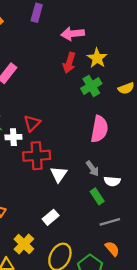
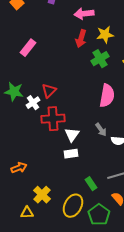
yellow star: (97, 58) -> (105, 35), turned 30
white cross: (13, 137) -> (33, 103), turned -32
green rectangle: (97, 196) -> (91, 184), moved
white rectangle: (51, 217) -> (71, 154), moved, turned 32

